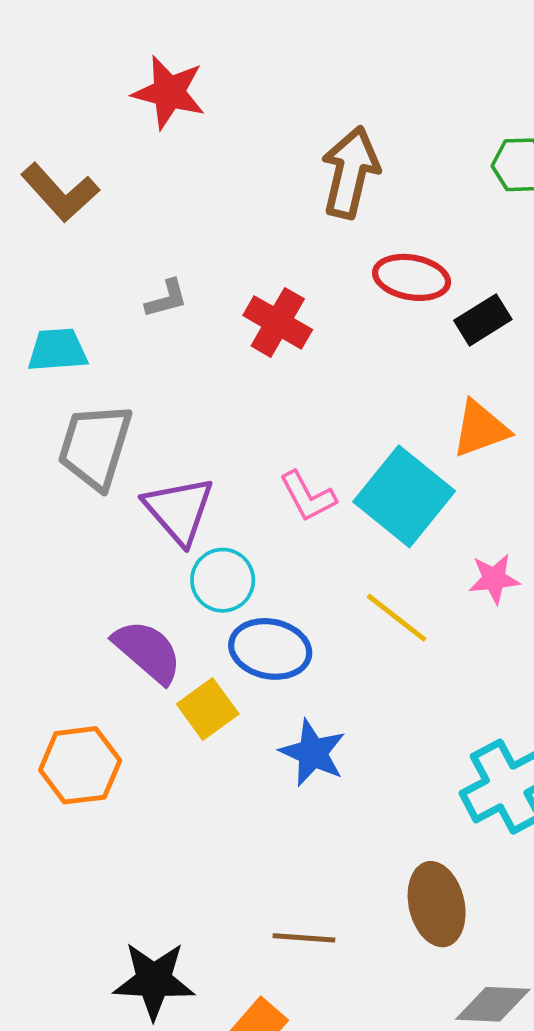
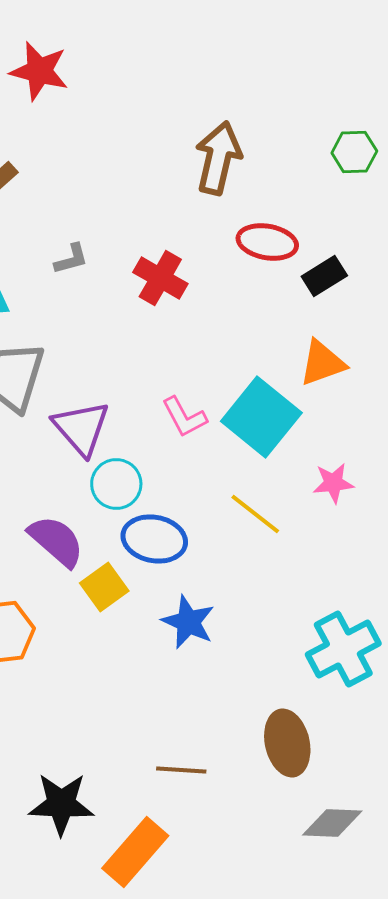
red star: (169, 92) -> (39, 71), moved

